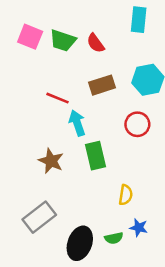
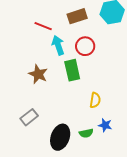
red circle: (137, 124) -> (85, 46), moved
gray rectangle: (39, 217) -> (29, 117), size x0.7

